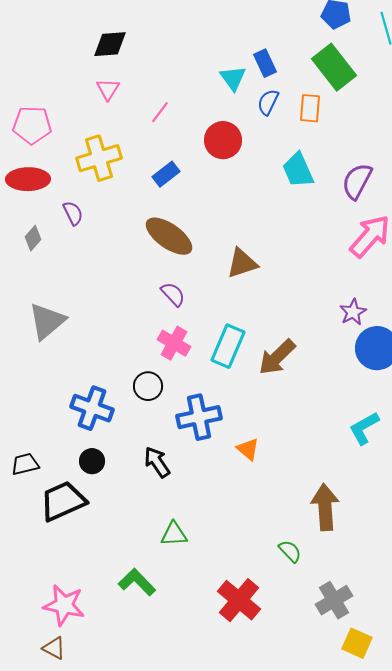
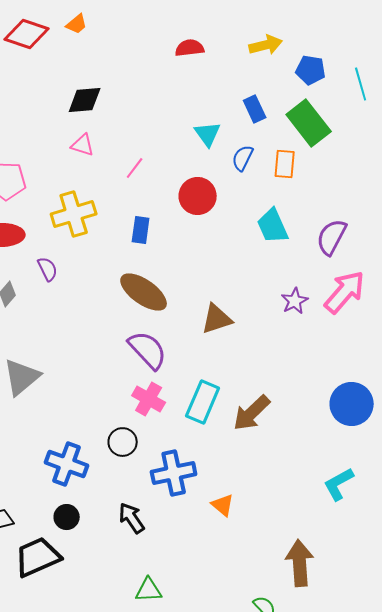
blue rectangle: (265, 63) -> (255, 109), moved
pink triangle: (108, 89) -> (83, 145), turned -45
blue rectangle: (166, 174) -> (141, 230), turned -44
purple semicircle: (173, 294) -> (148, 350), size x1.6
purple star: (353, 312) -> (295, 301), moved

